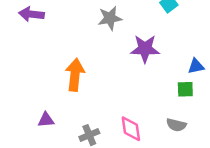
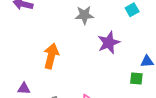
purple star: (145, 49) -> (109, 43), turned -30

